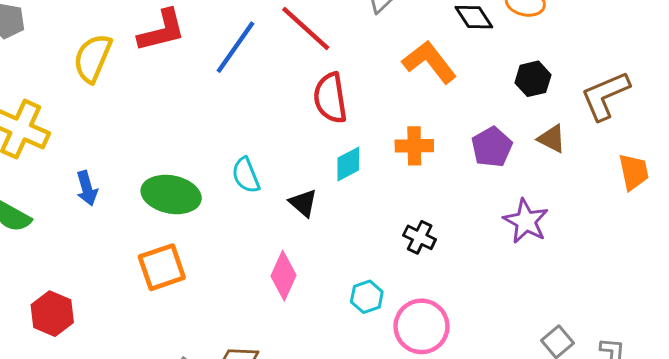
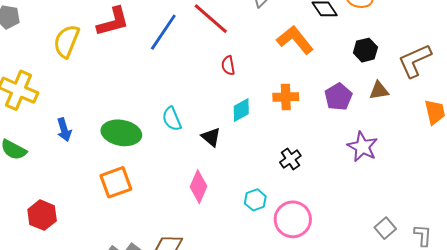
red semicircle: (330, 98) -> (228, 65), size x0.6
brown triangle: (552, 139) -> (379, 90), turned -35
black cross: (420, 237) -> (290, 159), turned 30

